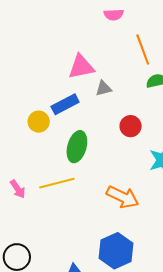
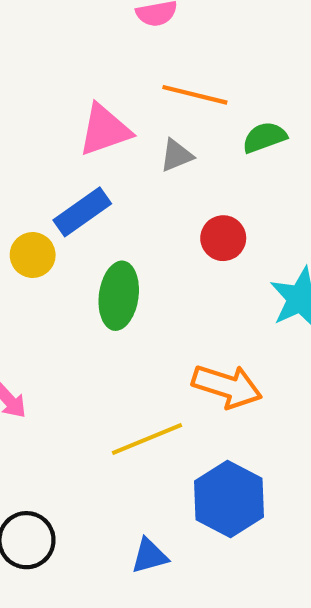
orange line: (143, 49) -> (195, 95), moved, turned -48
gray triangle: (104, 88) -> (176, 155), moved
yellow line: (57, 183) -> (147, 439), moved

